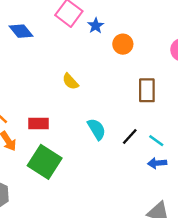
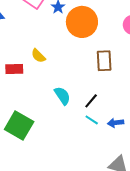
orange circle: (123, 44) -> (82, 22), size x1.8
red rectangle: (39, 124) -> (14, 69), moved
cyan line: (156, 141) -> (92, 120), moved

